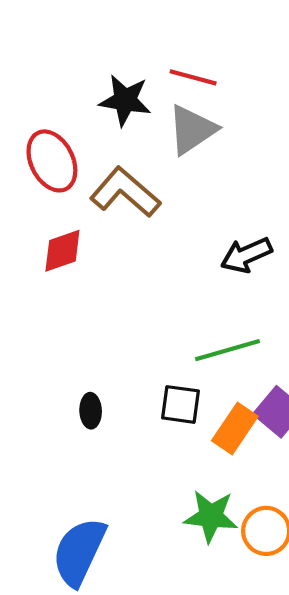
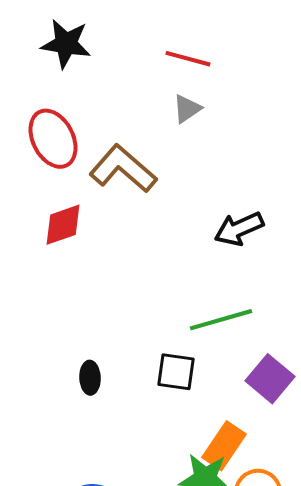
black star: (125, 100) -> (66, 44), moved
gray triangle: (192, 130) -> (187, 109), size x0.6
orange rectangle: (235, 428) -> (224, 446), moved

